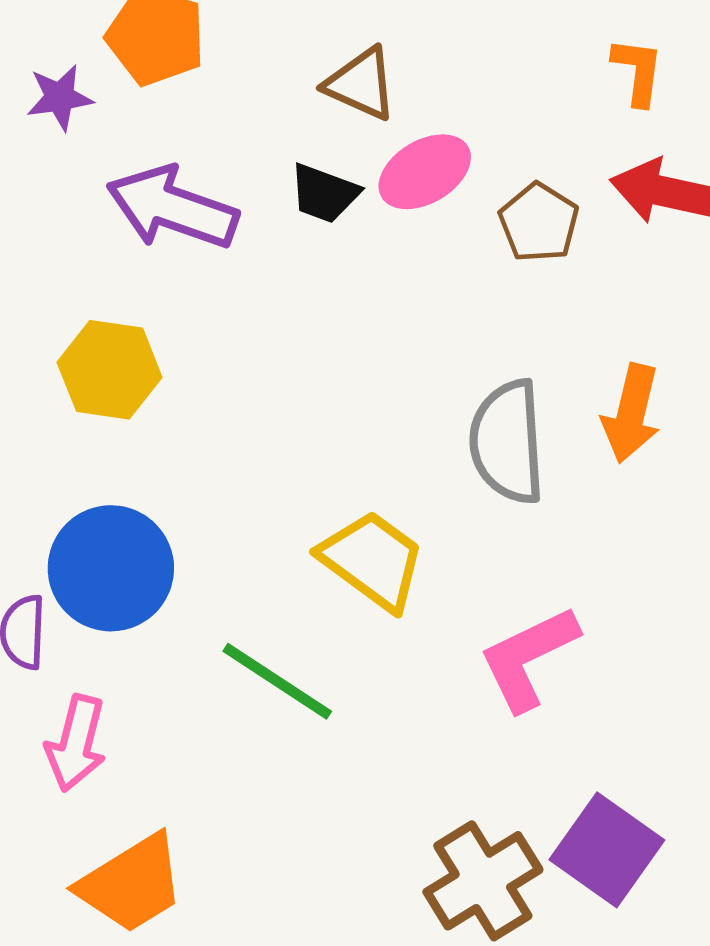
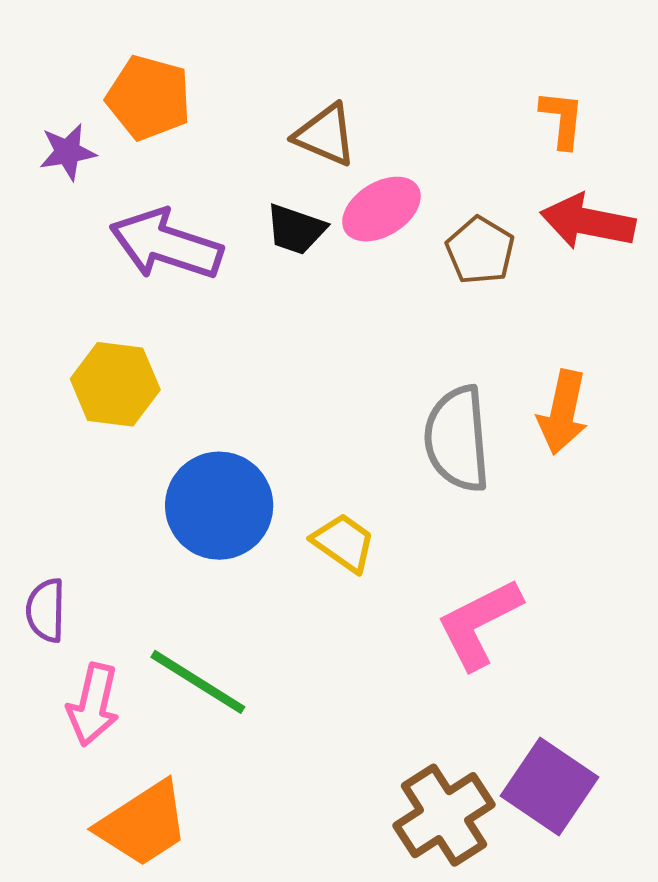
yellow trapezoid: (372, 560) -> (344, 543), size x0.7
blue circle: (111, 568) -> (219, 506), moved
green line: (277, 681) -> (198, 682), moved

